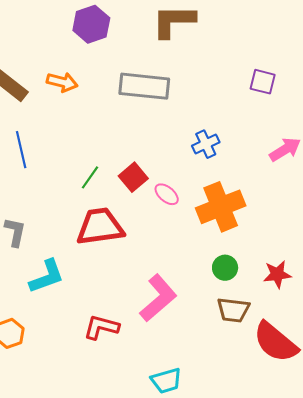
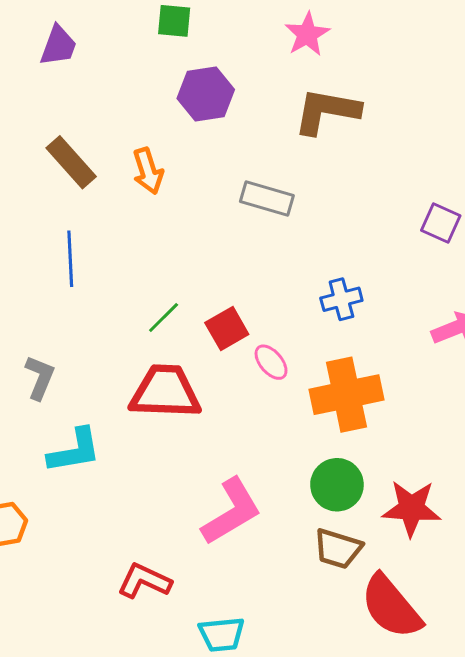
orange arrow: (62, 82) -> (148, 171), turned 48
gray rectangle: (144, 86) -> (267, 198), size x0.7
green circle: (225, 268) -> (337, 485), size x1.4
red star: (277, 274) -> (411, 508), size x1.4
red L-shape: (101, 327) -> (144, 581), moved

